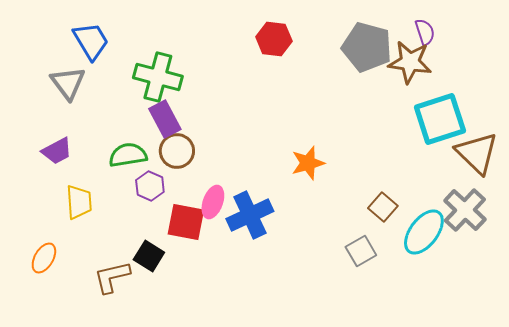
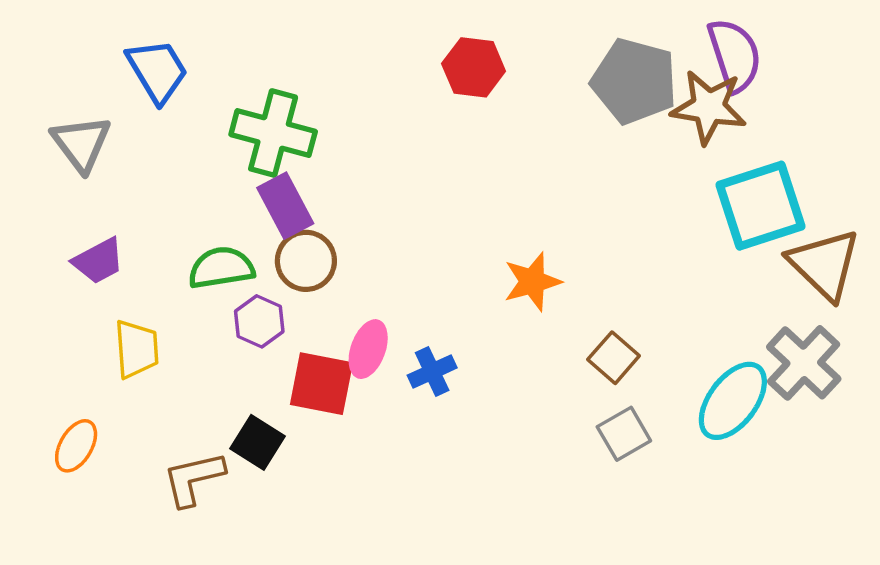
purple semicircle: (425, 32) -> (735, 55), size x1.6
gray triangle: (68, 83) -> (81, 143), moved
brown square: (383, 207) -> (614, 358), moved
blue cross: (250, 215) -> (432, 372), size x0.6

